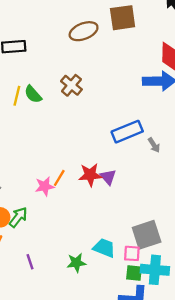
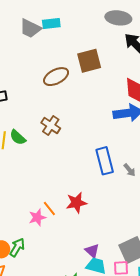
blue rectangle: (127, 132) -> (105, 161), turned -76
purple triangle: (108, 177) -> (92, 251), moved
orange line: (59, 178) -> (49, 209), turned -63

